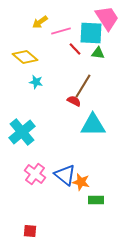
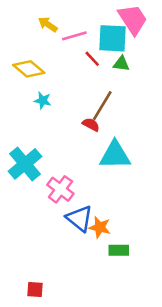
yellow arrow: (40, 22) -> (48, 24), turned 70
pink cross: (35, 174) -> (60, 189), moved

